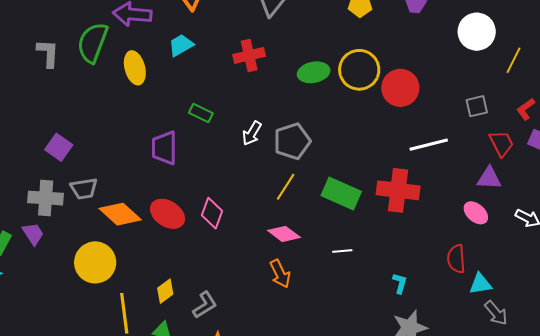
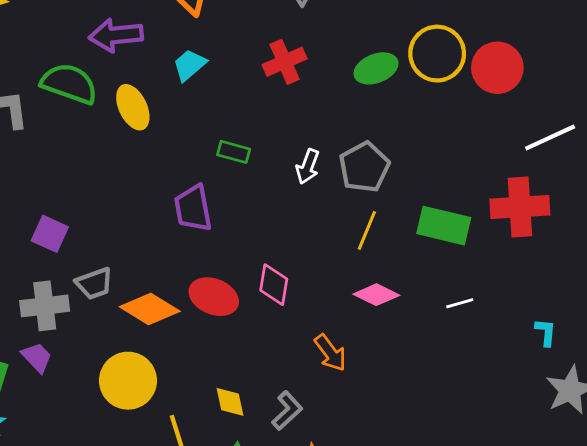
green semicircle: (93, 43) -> (69, 84), turned 99
orange arrow: (280, 274) -> (330, 353), moved
yellow diamond: (165, 291) -> (230, 402), turned -55

